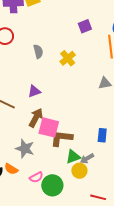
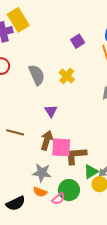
gray semicircle: (38, 51) -> (37, 75), size x1.5
purple triangle: (34, 91) -> (51, 111), moved, turned -32
orange semicircle: (11, 169) -> (40, 192), moved
green circle: (52, 185) -> (69, 190), moved

